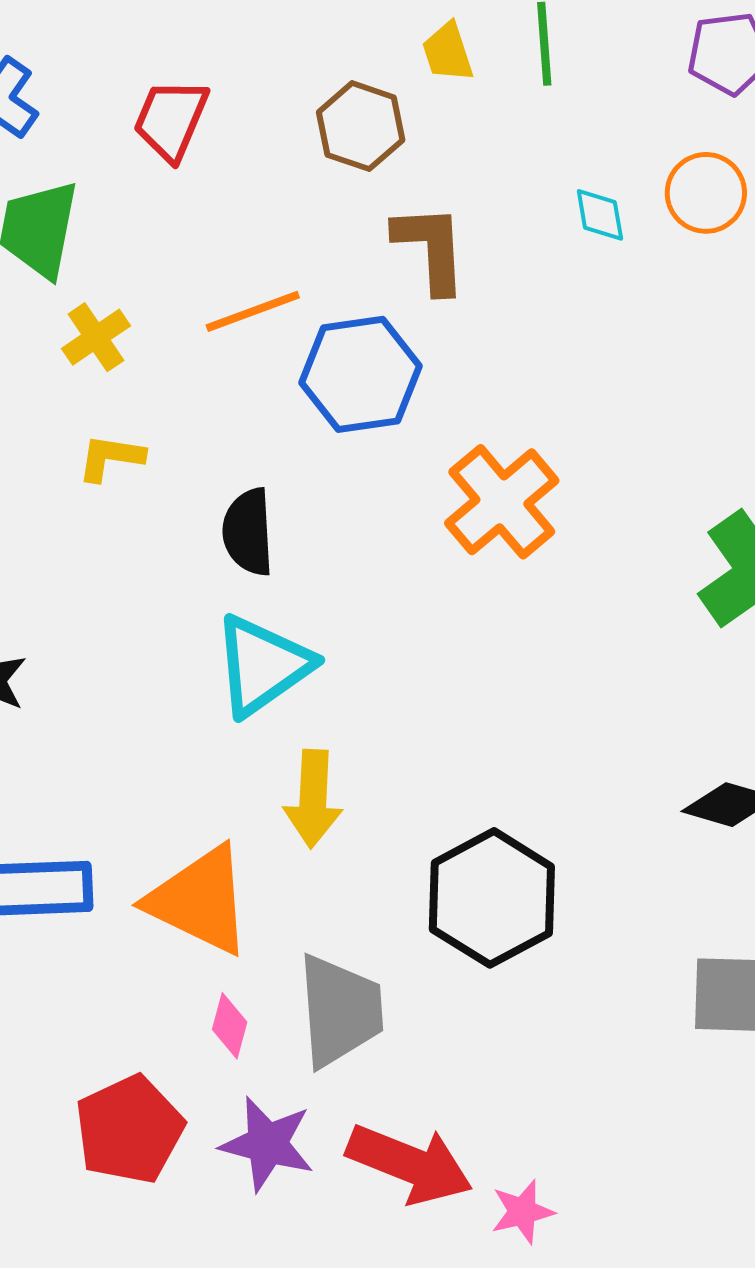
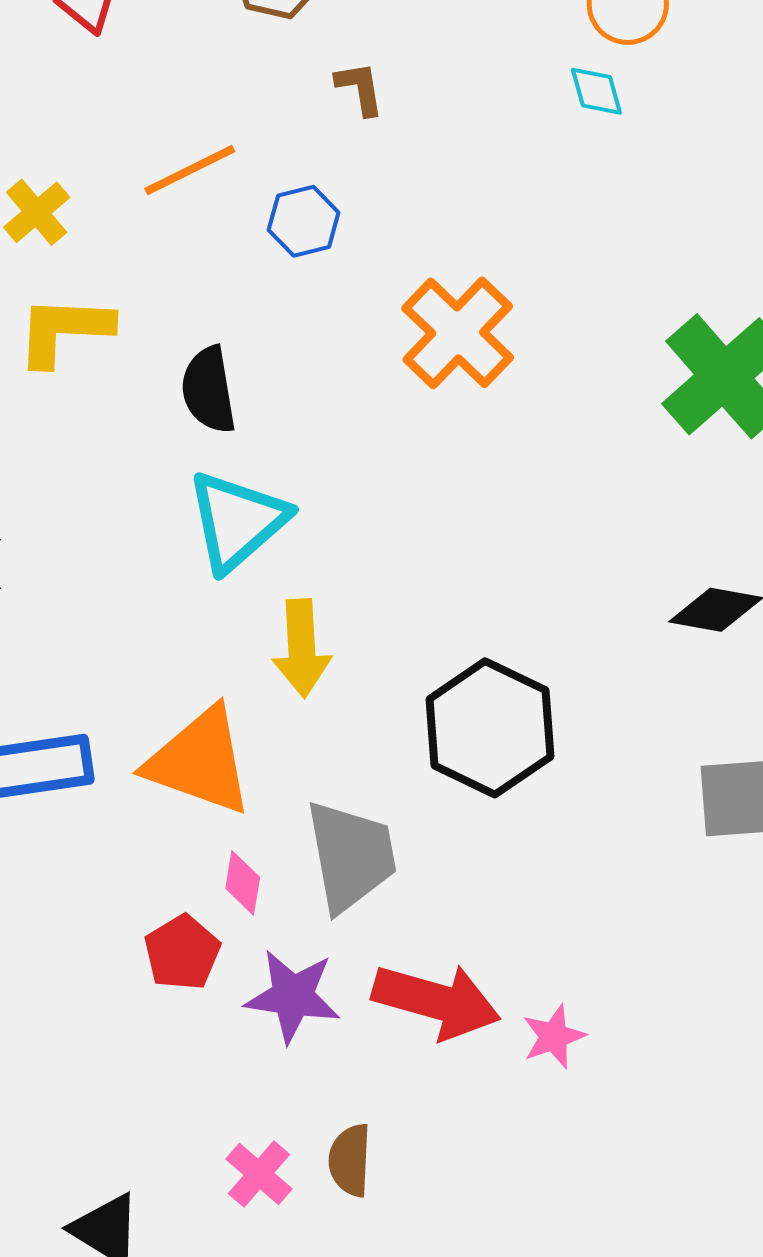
cyan diamond: (600, 215) -> (596, 91), moved
brown L-shape: (431, 248) -> (360, 88), size x0.6
blue hexagon: (360, 374) -> (304, 221), size x0.6
yellow L-shape: (111, 458) -> (64, 330), size x1.5
red pentagon: (129, 1130) -> (182, 952), moved, size x0.7

